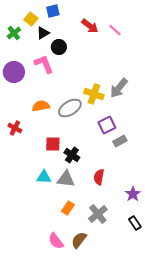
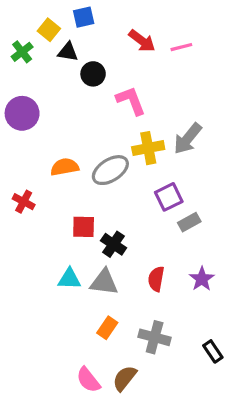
pink line: (115, 30) -> (181, 47), turned -56
black triangle: (43, 33) -> (68, 52), turned 40
pink L-shape: (44, 64) -> (131, 101), moved
yellow cross: (94, 94) -> (148, 148), turned -30
purple star: (133, 194) -> (202, 279), moved
gray cross: (98, 214) -> (155, 337), turned -36

